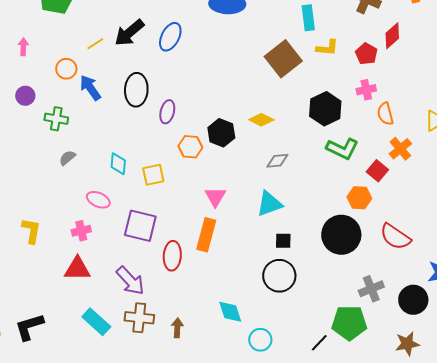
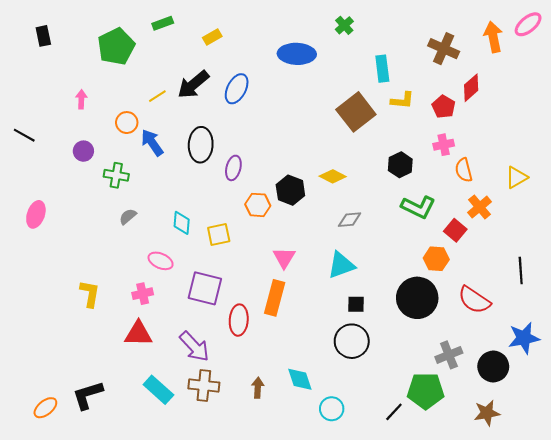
black hexagon: (325, 109) -> (400, 165), size x0.7
brown arrow: (177, 328) -> (258, 388), moved

